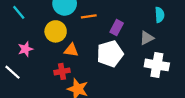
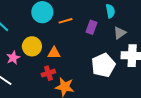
cyan semicircle: (160, 15) -> (110, 11), moved
yellow circle: (56, 31) -> (32, 46), moved
white pentagon: (110, 54) -> (103, 65), moved

